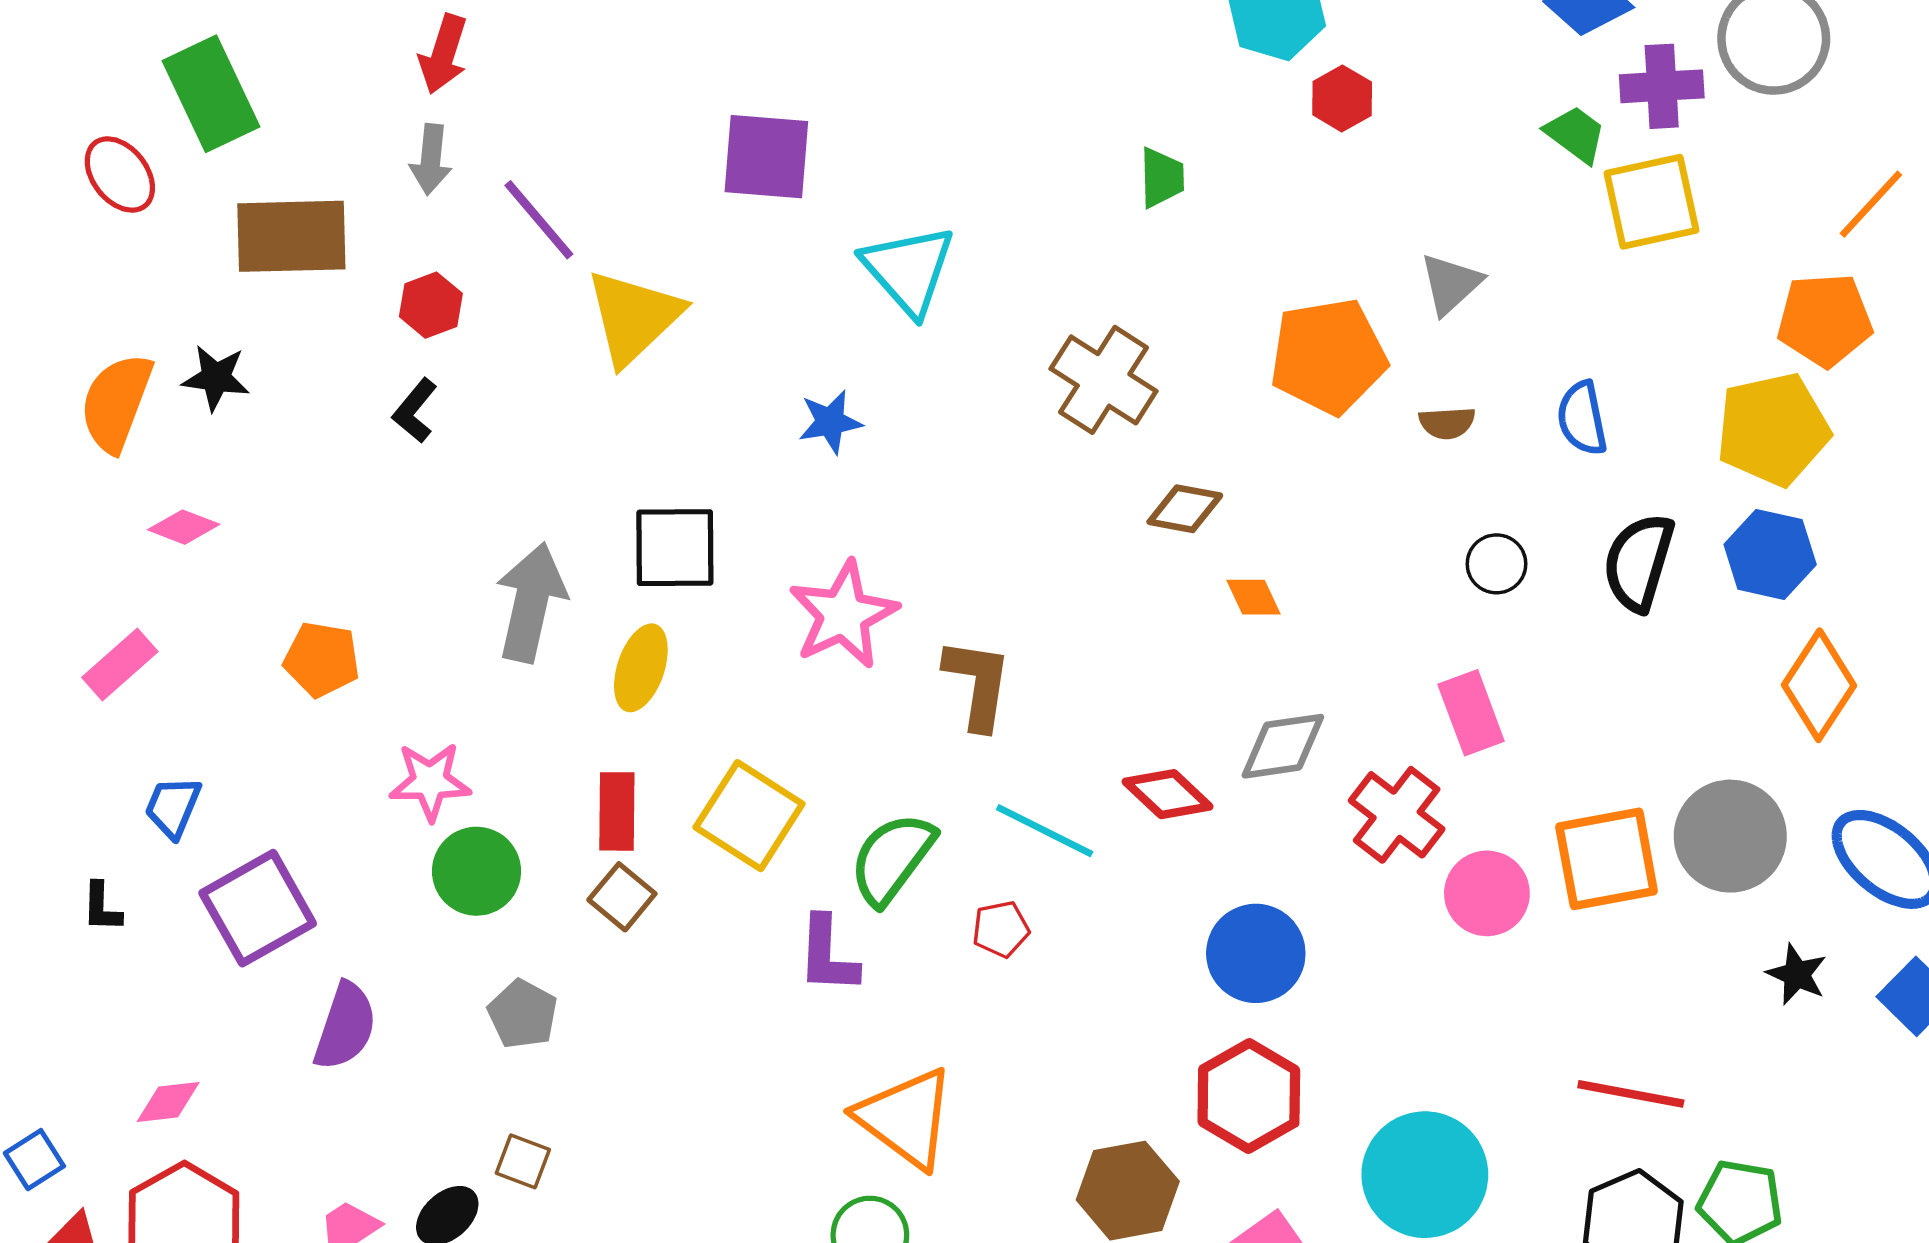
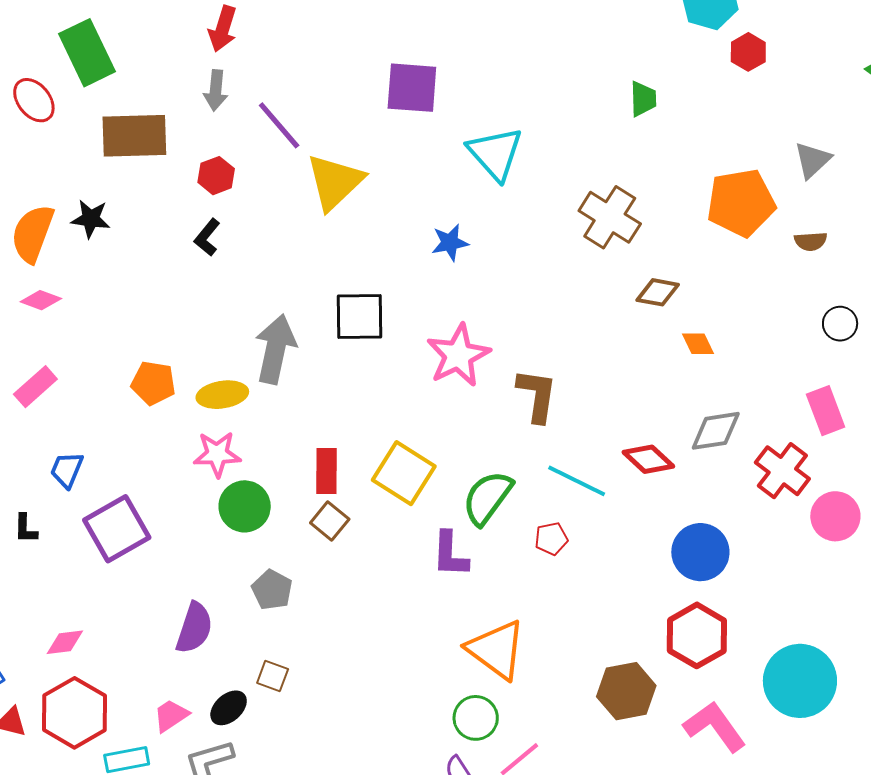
pink diamond: (184, 527) -> (41, 300), moved
yellow ellipse: (641, 668) -> (222, 395), moved, turned 63
purple semicircle: (345, 1026) -> (194, 628), moved

